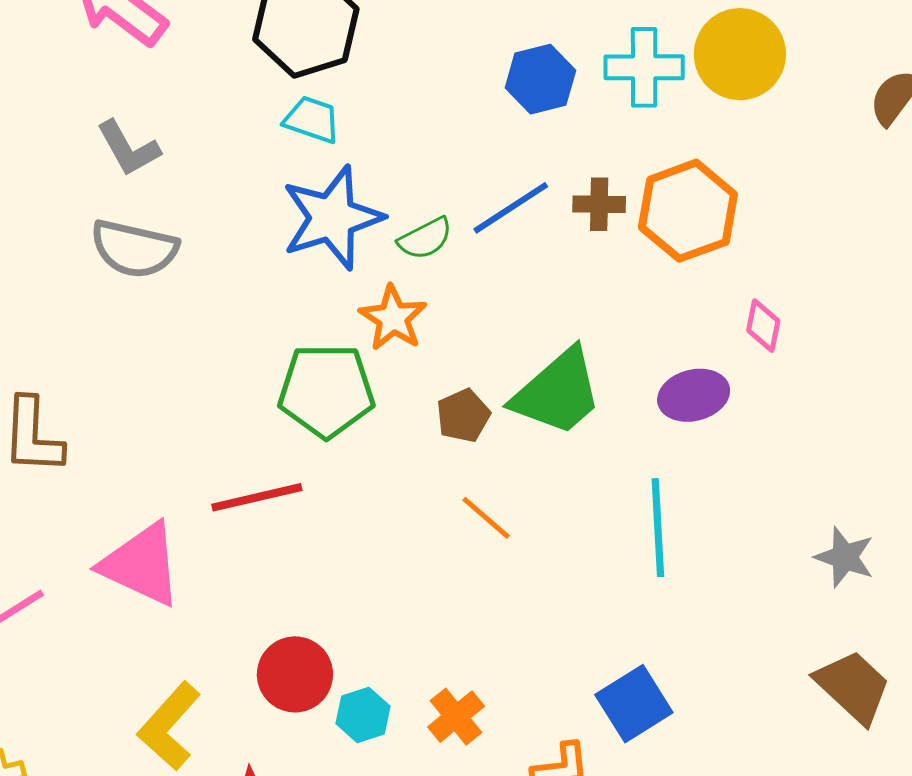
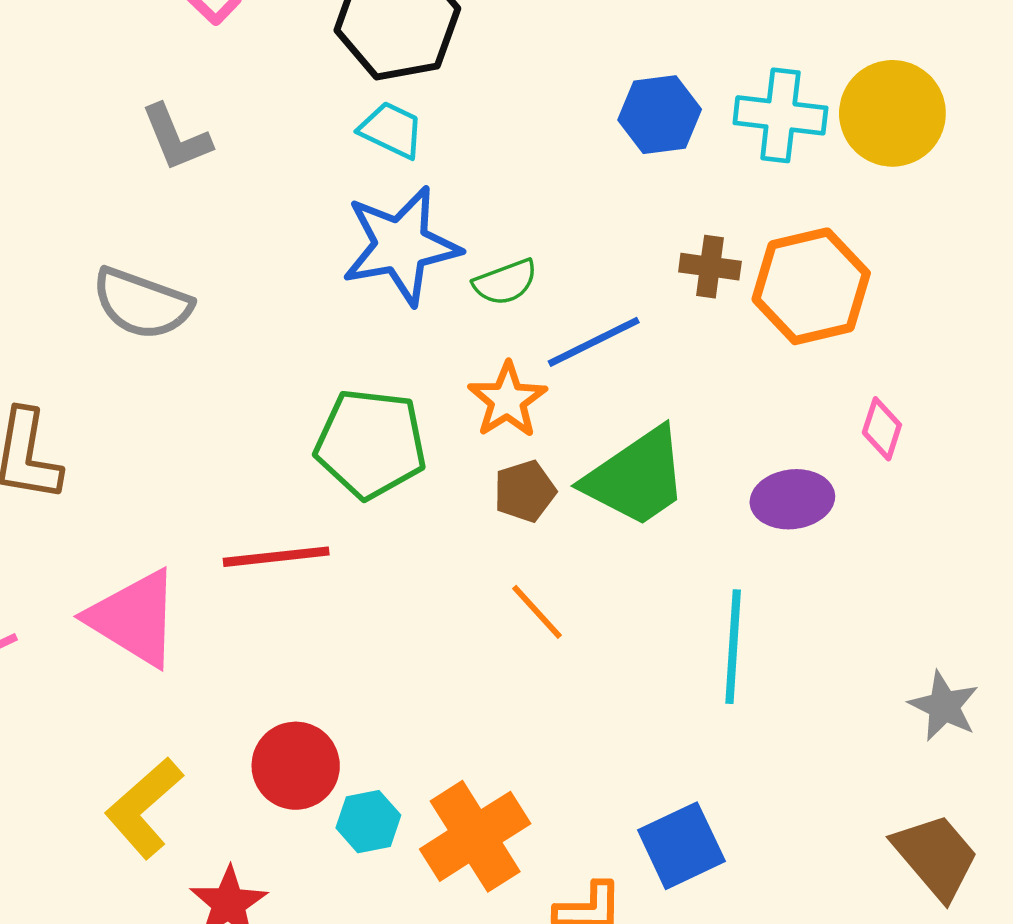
blue line: (511, 208) -> (594, 342), moved
gray semicircle: (134, 249) -> (142, 303), moved
orange star: (393, 318) -> (507, 400), moved
orange cross: (456, 717) -> (475, 836), size x1.6

